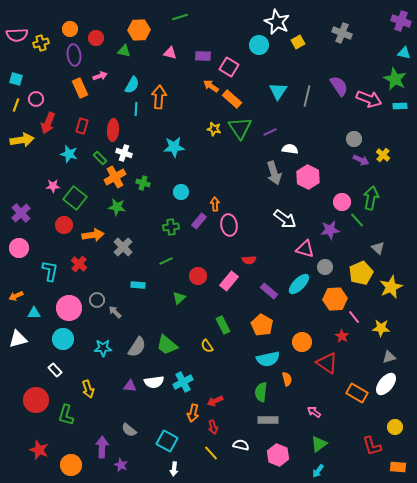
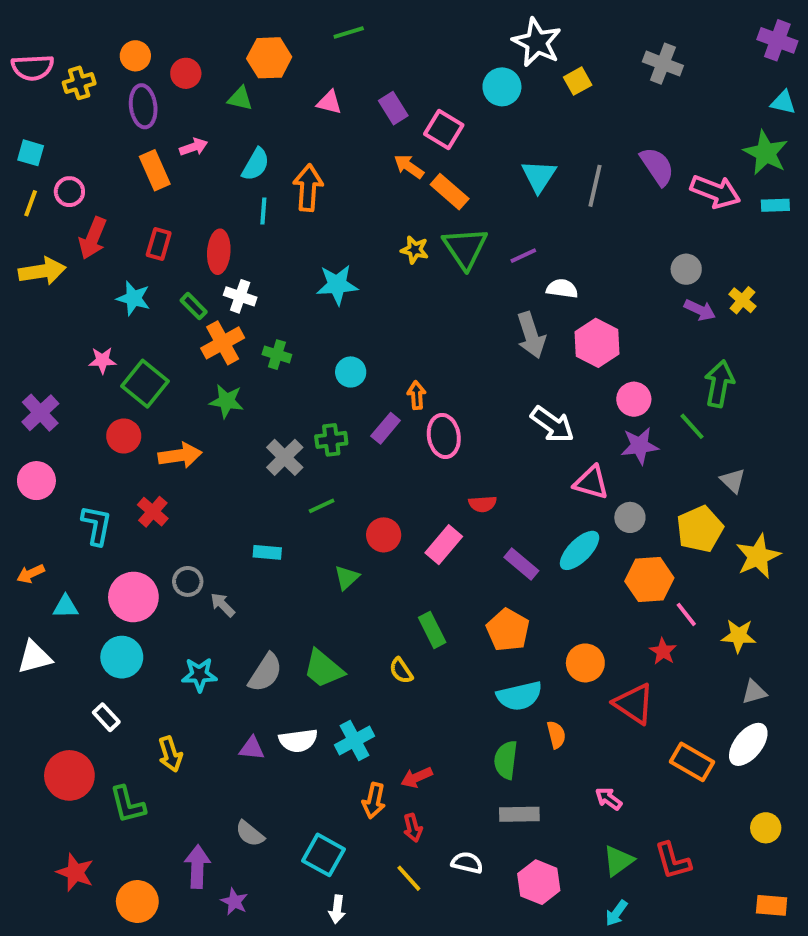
purple rectangle: (203, 56) -> (393, 108), turned 56
pink circle: (342, 202) -> (634, 399), moved
gray cross: (123, 247) -> (285, 457), moved
green L-shape: (66, 415) -> (128, 805), turned -30
red L-shape: (372, 446) -> (673, 861), moved

